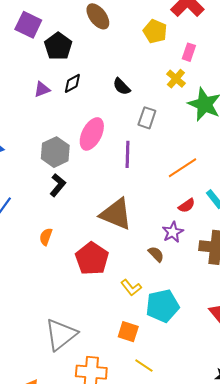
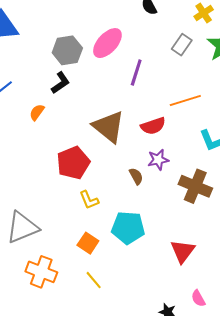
gray rectangle: (147, 118) -> (182, 45), moved
red semicircle: (187, 206) -> (153, 126), moved, size x1.4
orange semicircle: (46, 237) -> (37, 112), moved
yellow L-shape: (131, 288) -> (89, 200), moved

